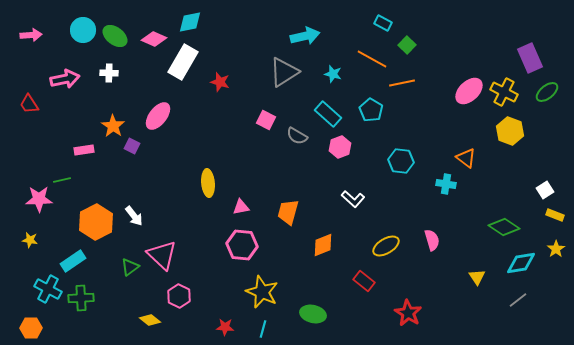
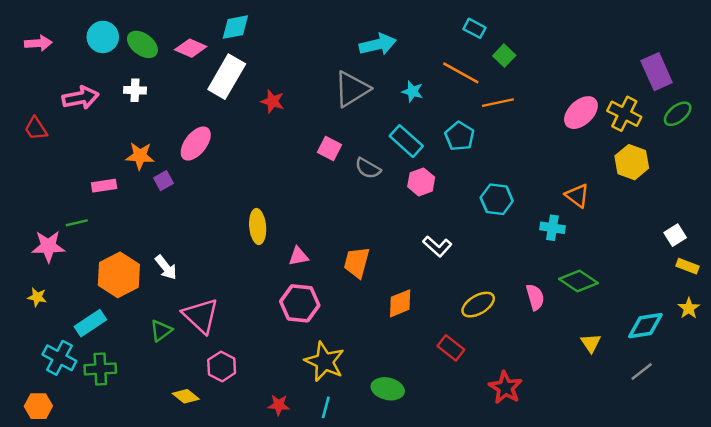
orange star: (113, 126) -> (140, 156), turned -30
purple square: (132, 146) -> (163, 181), turned 35
green diamond: (504, 227) -> (578, 281), moved

